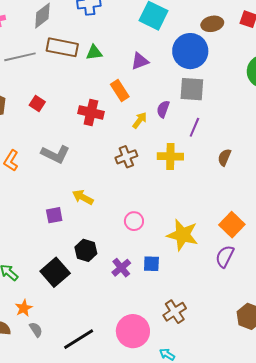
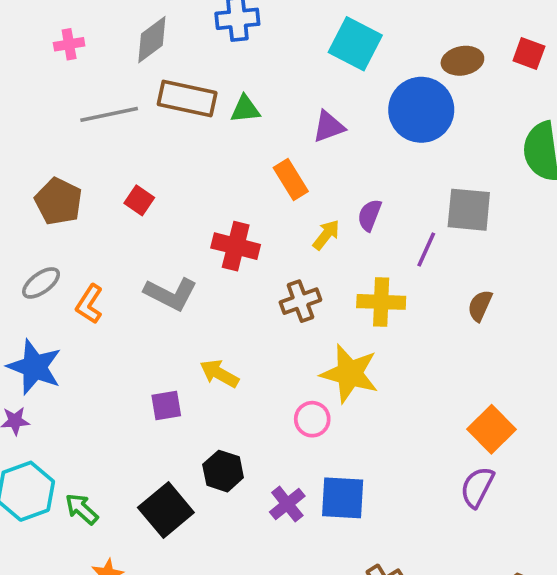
gray square: (192, 89) -> (469, 210), moved
red cross: (91, 112) -> (236, 246), moved
yellow star: (183, 235) -> (350, 374), moved
blue square: (151, 264) -> (343, 498), size x1.5

